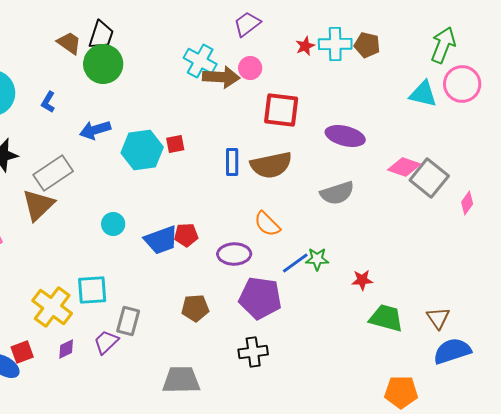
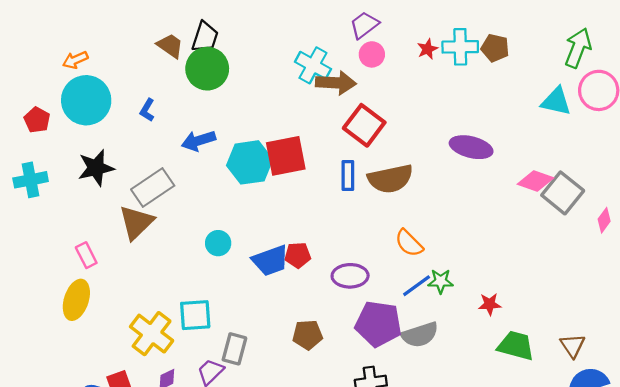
pink circle: (250, 68) -> (372, 54), moved
red square: (281, 110) -> (364, 125), moved, turned 30
red square: (175, 144) -> (286, 156), size x2.0
gray semicircle: (337, 193) -> (420, 335), moved
orange semicircle: (267, 224) -> (409, 243), moved

